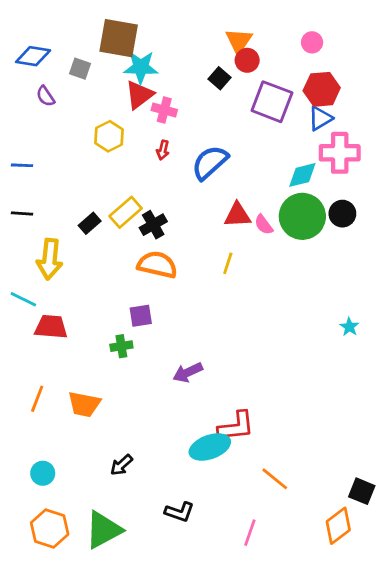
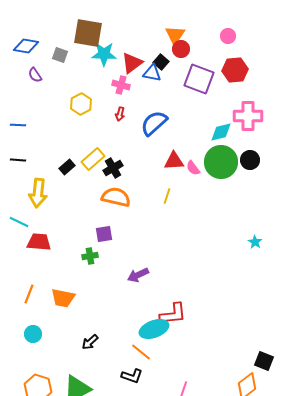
red triangle: (139, 95) -> (132, 63), moved
blue triangle: (320, 118) -> (152, 73), moved, turned 42
cyan circle: (43, 473) -> (33, 334), moved
orange line: (275, 479) -> (141, 352), moved

